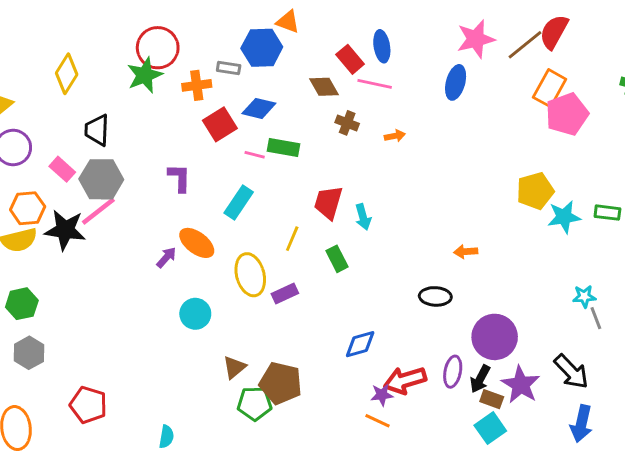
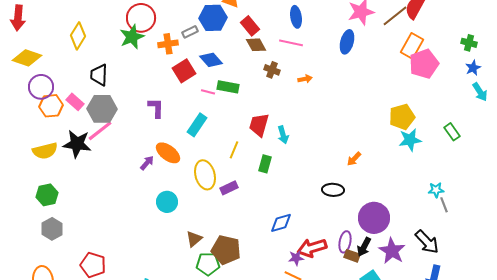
red rectangle: (350, 59) -> (250, 26), moved
gray rectangle: (229, 68) -> (190, 32), turned -35
blue diamond: (259, 108) -> (211, 60), turned 35
orange hexagon: (28, 208) -> (51, 106), moved
green rectangle: (607, 213) -> (452, 132), turned 48
cyan star: (564, 217) -> (410, 140), moved
orange arrow: (466, 252) -> (354, 159), turned -42
green rectangle: (337, 259) -> (265, 164), turned 42
brown rectangle: (492, 399) -> (352, 256), moved

